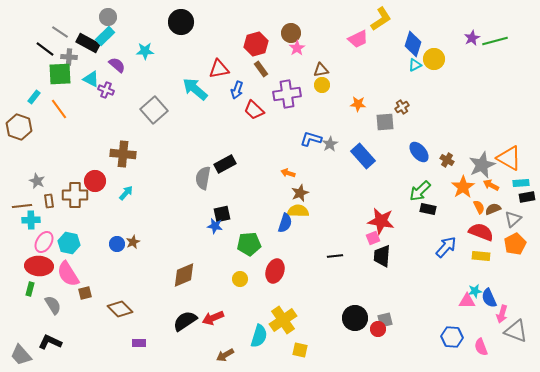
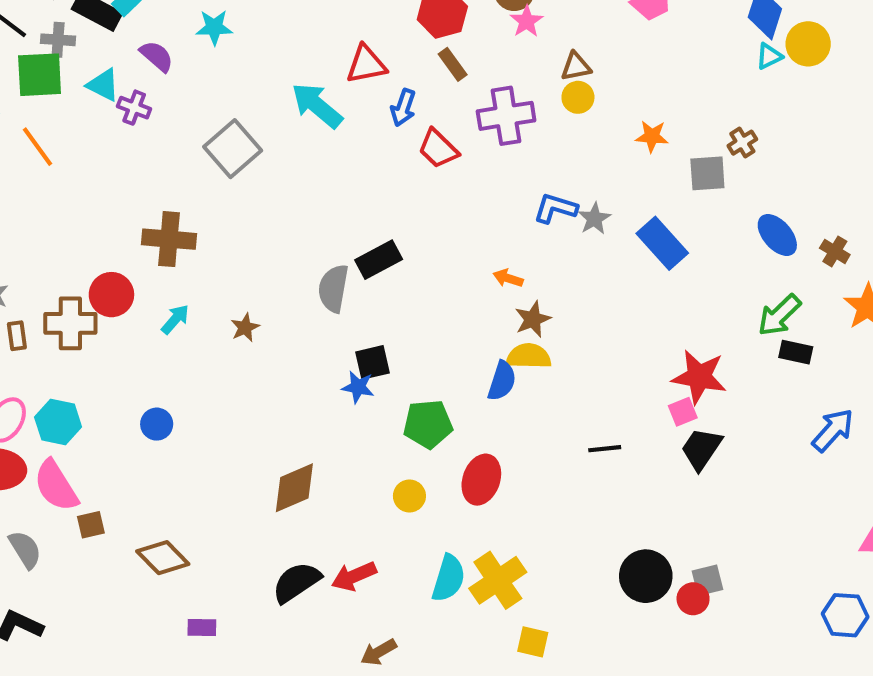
brown star: (133, 242) -> (245, 327), moved
black trapezoid: (382, 256) -> (701, 449), turned 30
cyan semicircle: (259, 336) -> (448, 578), moved

